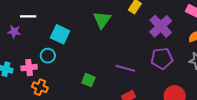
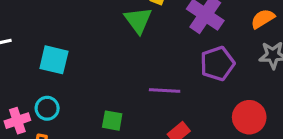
green triangle: (102, 20) -> (138, 20), moved
cyan circle: (48, 56) -> (47, 108), moved

